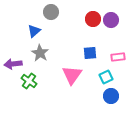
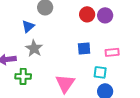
pink triangle: (72, 75) -> (65, 83), moved
cyan square: (106, 77) -> (100, 72), turned 32
green cross: (29, 81) -> (23, 76), turned -35

